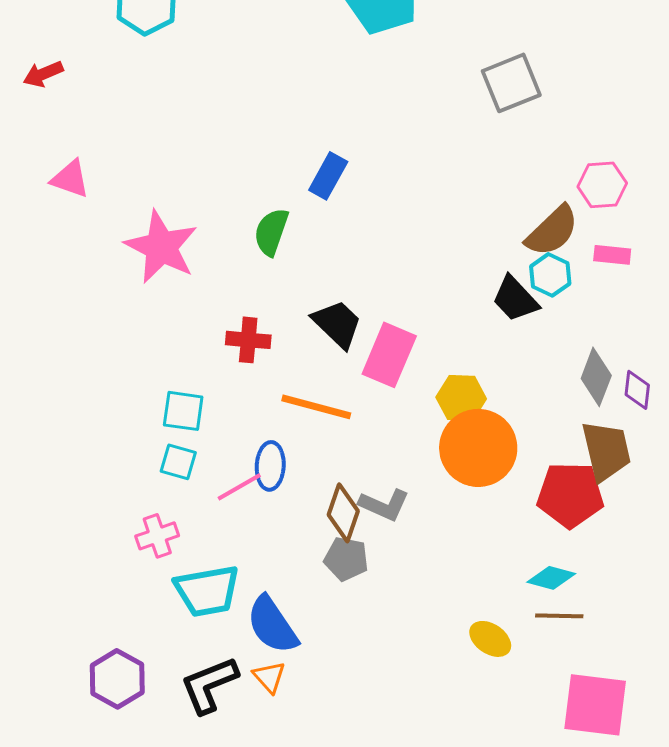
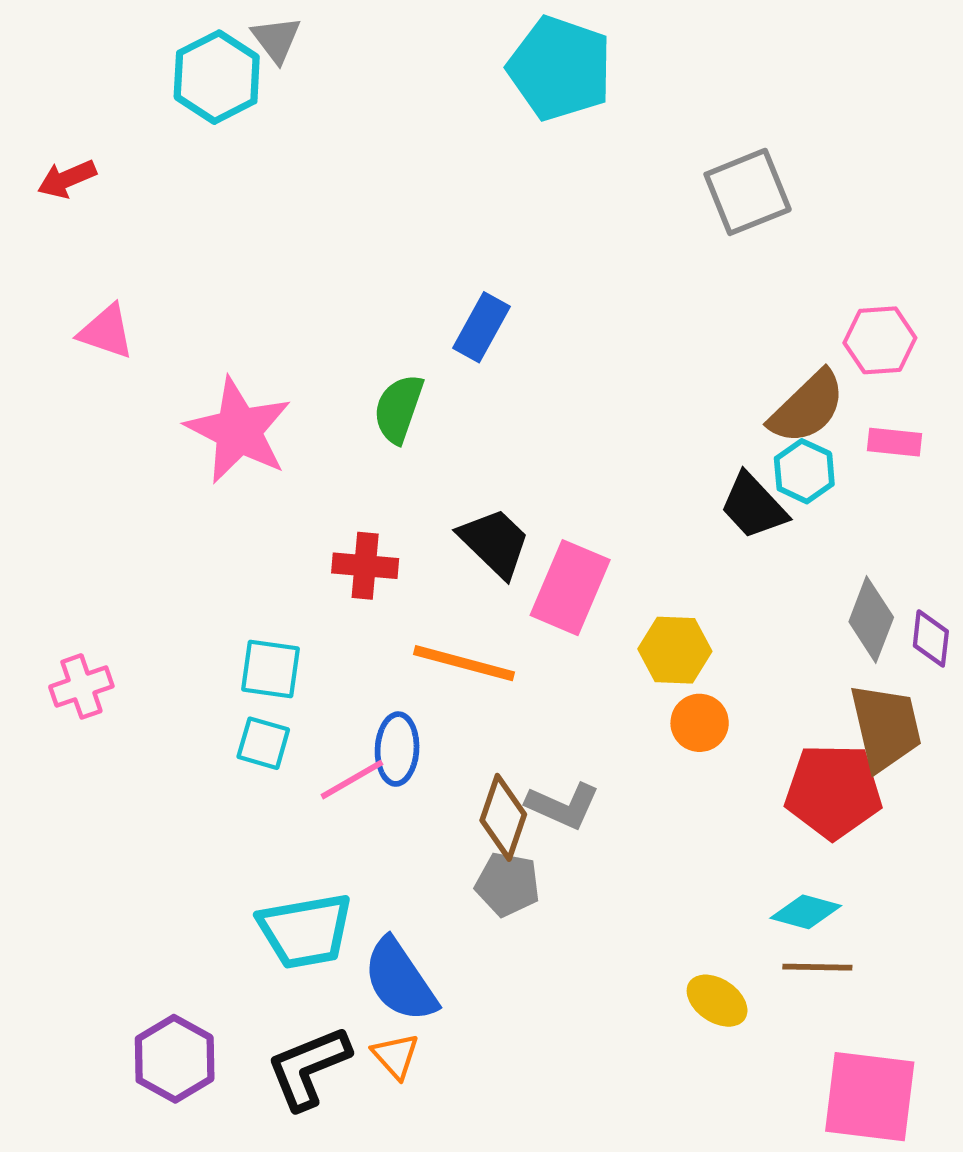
orange circle: (478, 448) -> (700, 723), size x0.5
pink cross: (157, 536) -> (81, 686), moved

